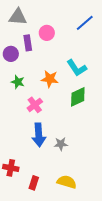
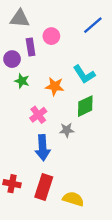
green star: (18, 82) -> (22, 81), moved
gray star: (61, 144) -> (67, 130), moved
red rectangle: (34, 183) -> (44, 187), moved, size x1.6

